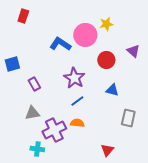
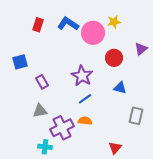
red rectangle: (23, 16) -> (38, 25), moved
blue L-shape: (60, 44) -> (68, 24), moved
purple triangle: (133, 51) -> (141, 49), turned 40

